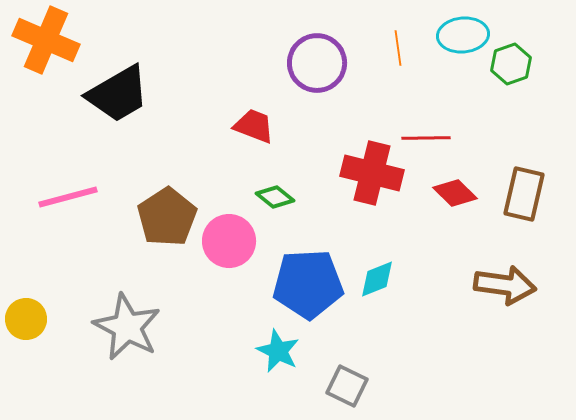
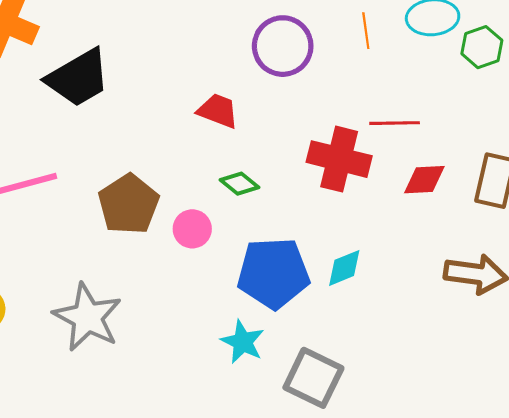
red diamond: (455, 193) -> (424, 180), turned -48
pink circle: (229, 241) -> (192, 229), size x0.7
gray square: (347, 386) -> (313, 378), size x1.4

